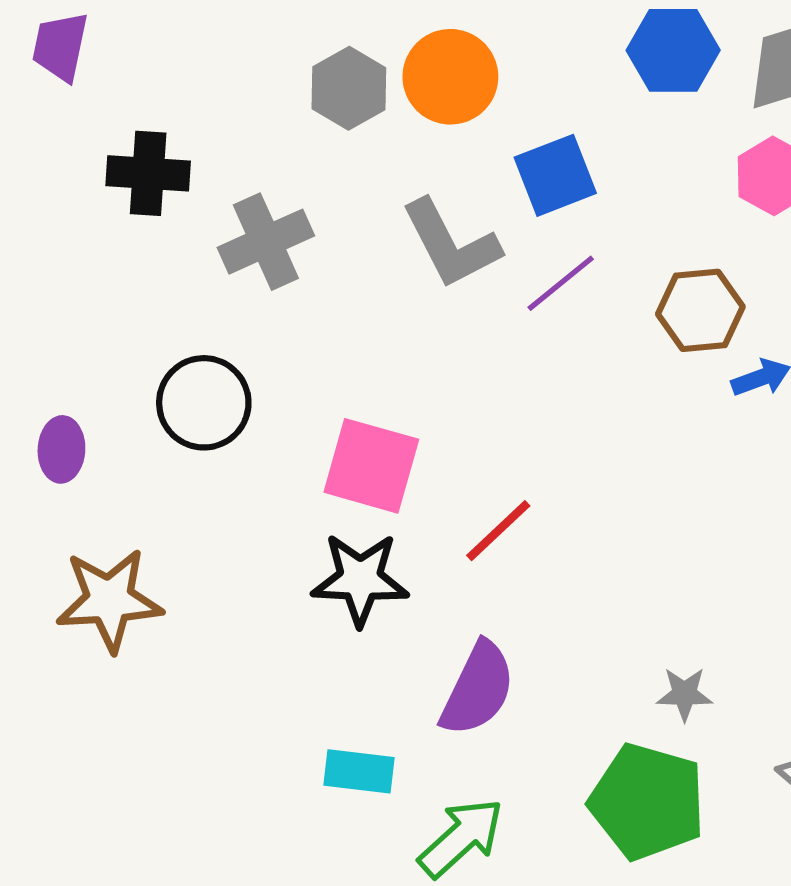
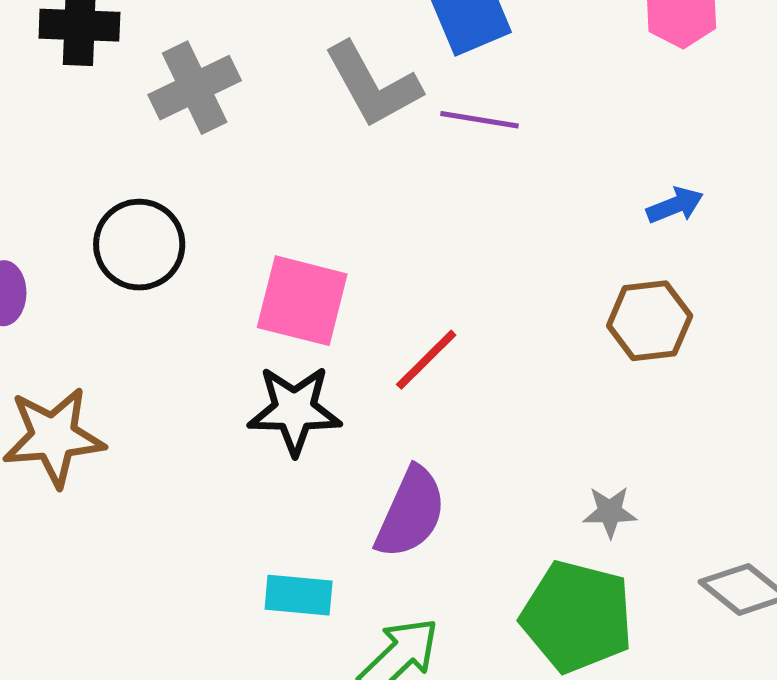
purple line: (561, 283) -> (480, 120), turned 50
brown hexagon: (700, 310) -> (650, 321), moved

